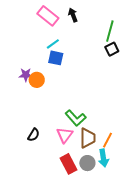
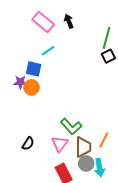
blue square: (56, 58) -> (34, 69), moved
orange line: (108, 140) -> (104, 140), moved
gray circle: (87, 163) -> (86, 163), moved

